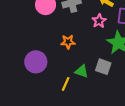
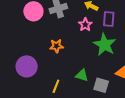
gray square: (103, 67) -> (101, 85), moved
green triangle: (82, 71) -> (82, 75), moved

